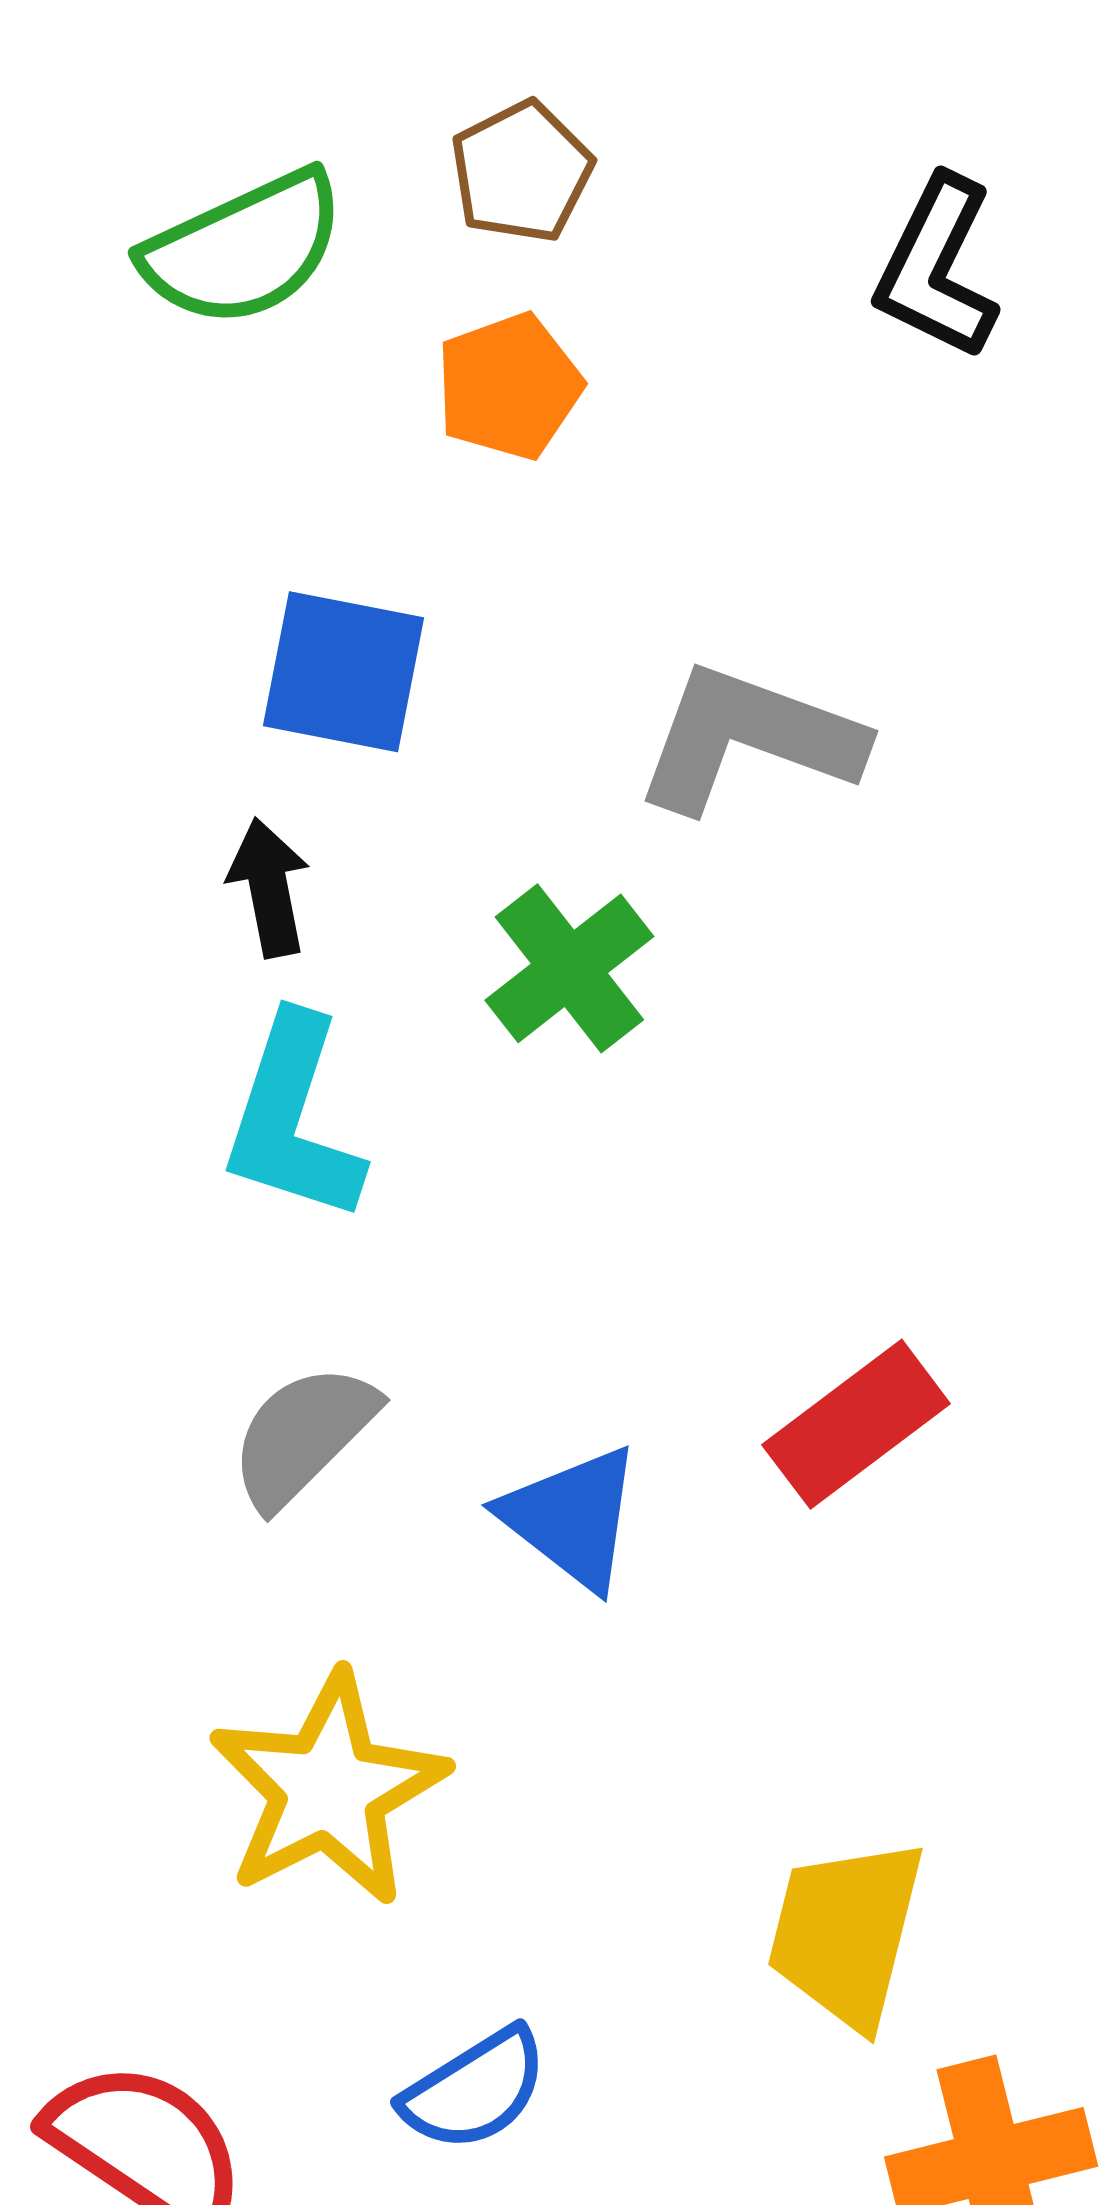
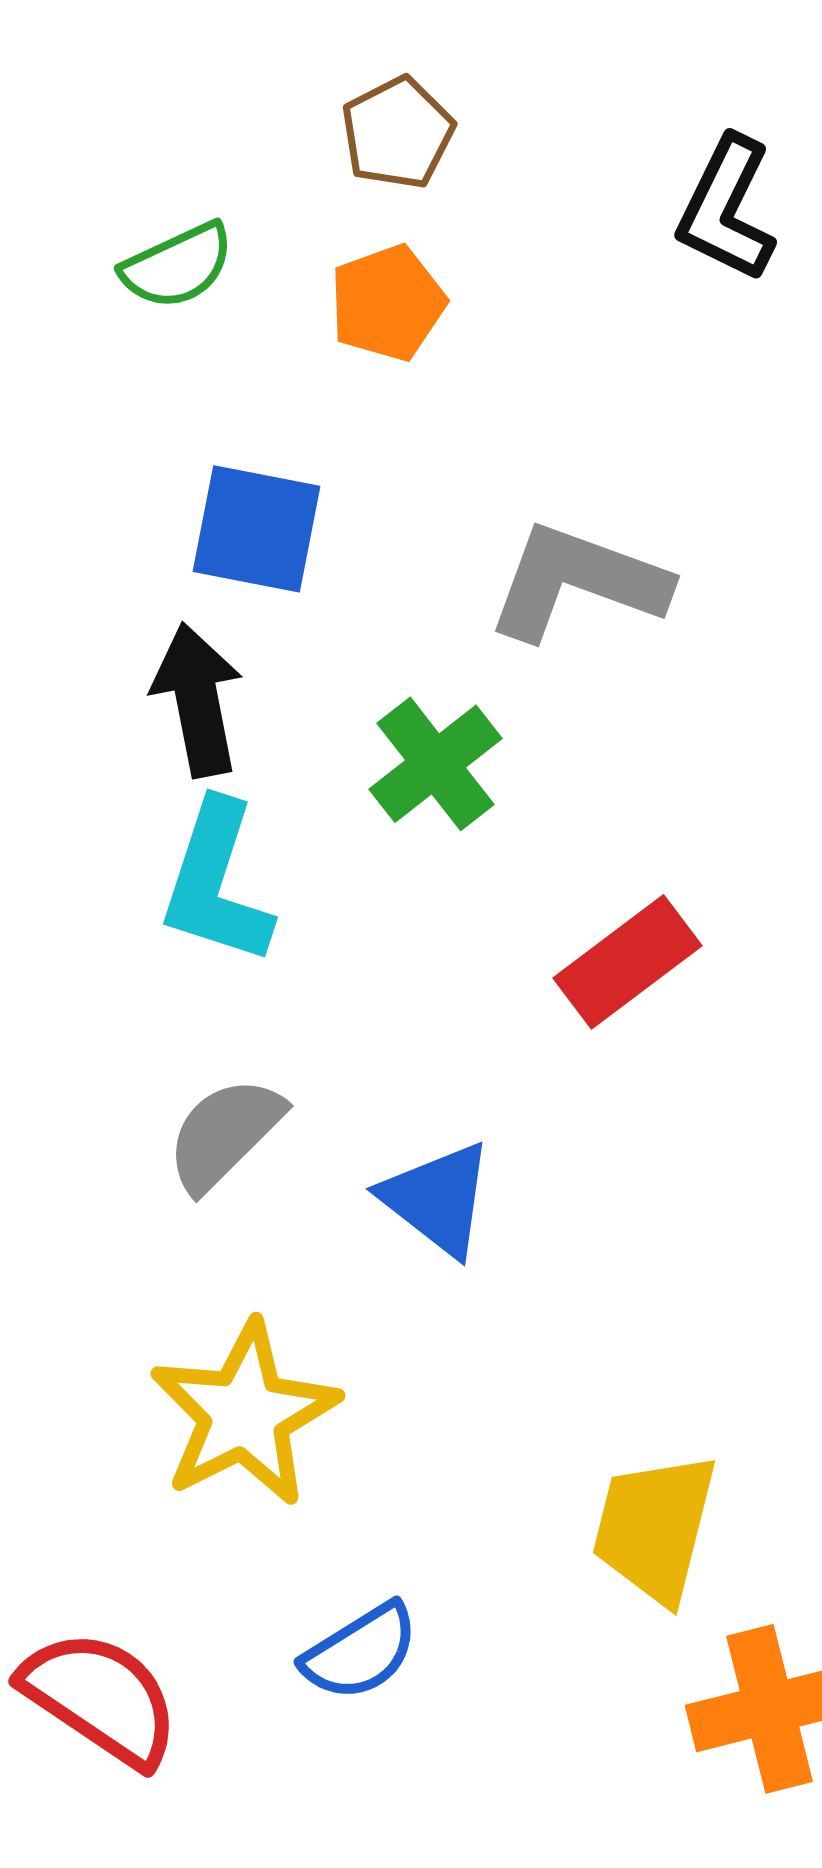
green semicircle: (244, 249) -> (177, 266), moved, size x0.7
black arrow: (269, 888) -> (197, 700), size x1.4
red rectangle: (856, 1424) -> (627, 962), moved

